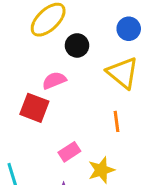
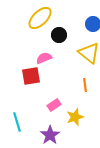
red square: (34, 108) -> (31, 76), turned -30

